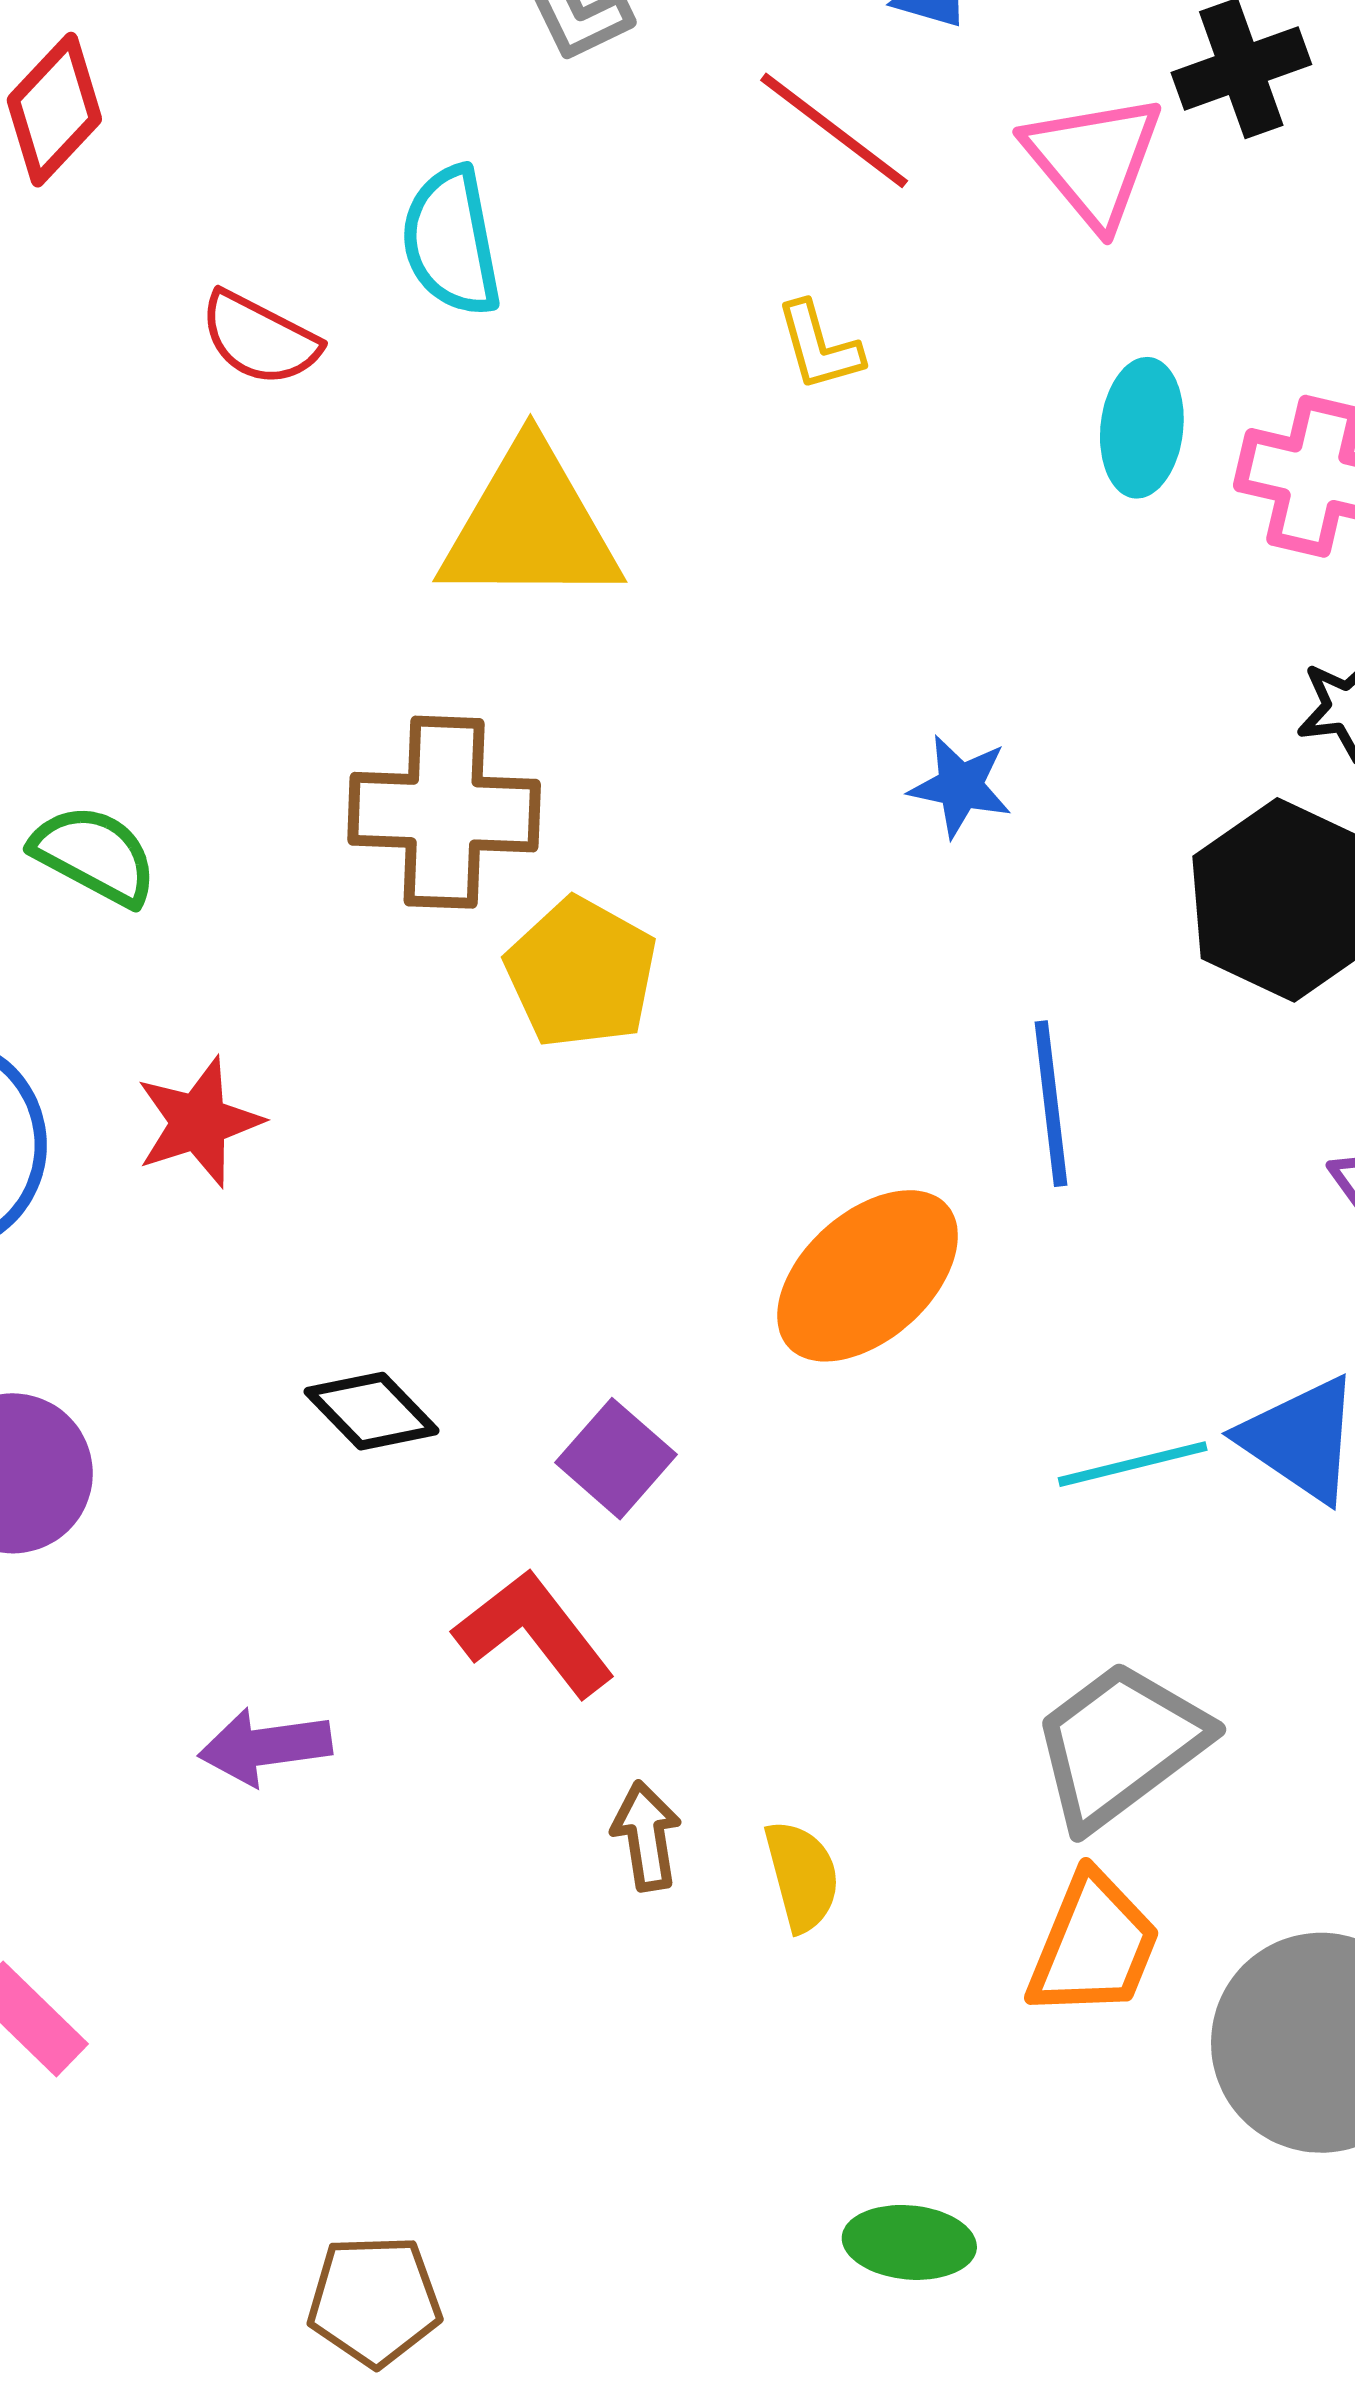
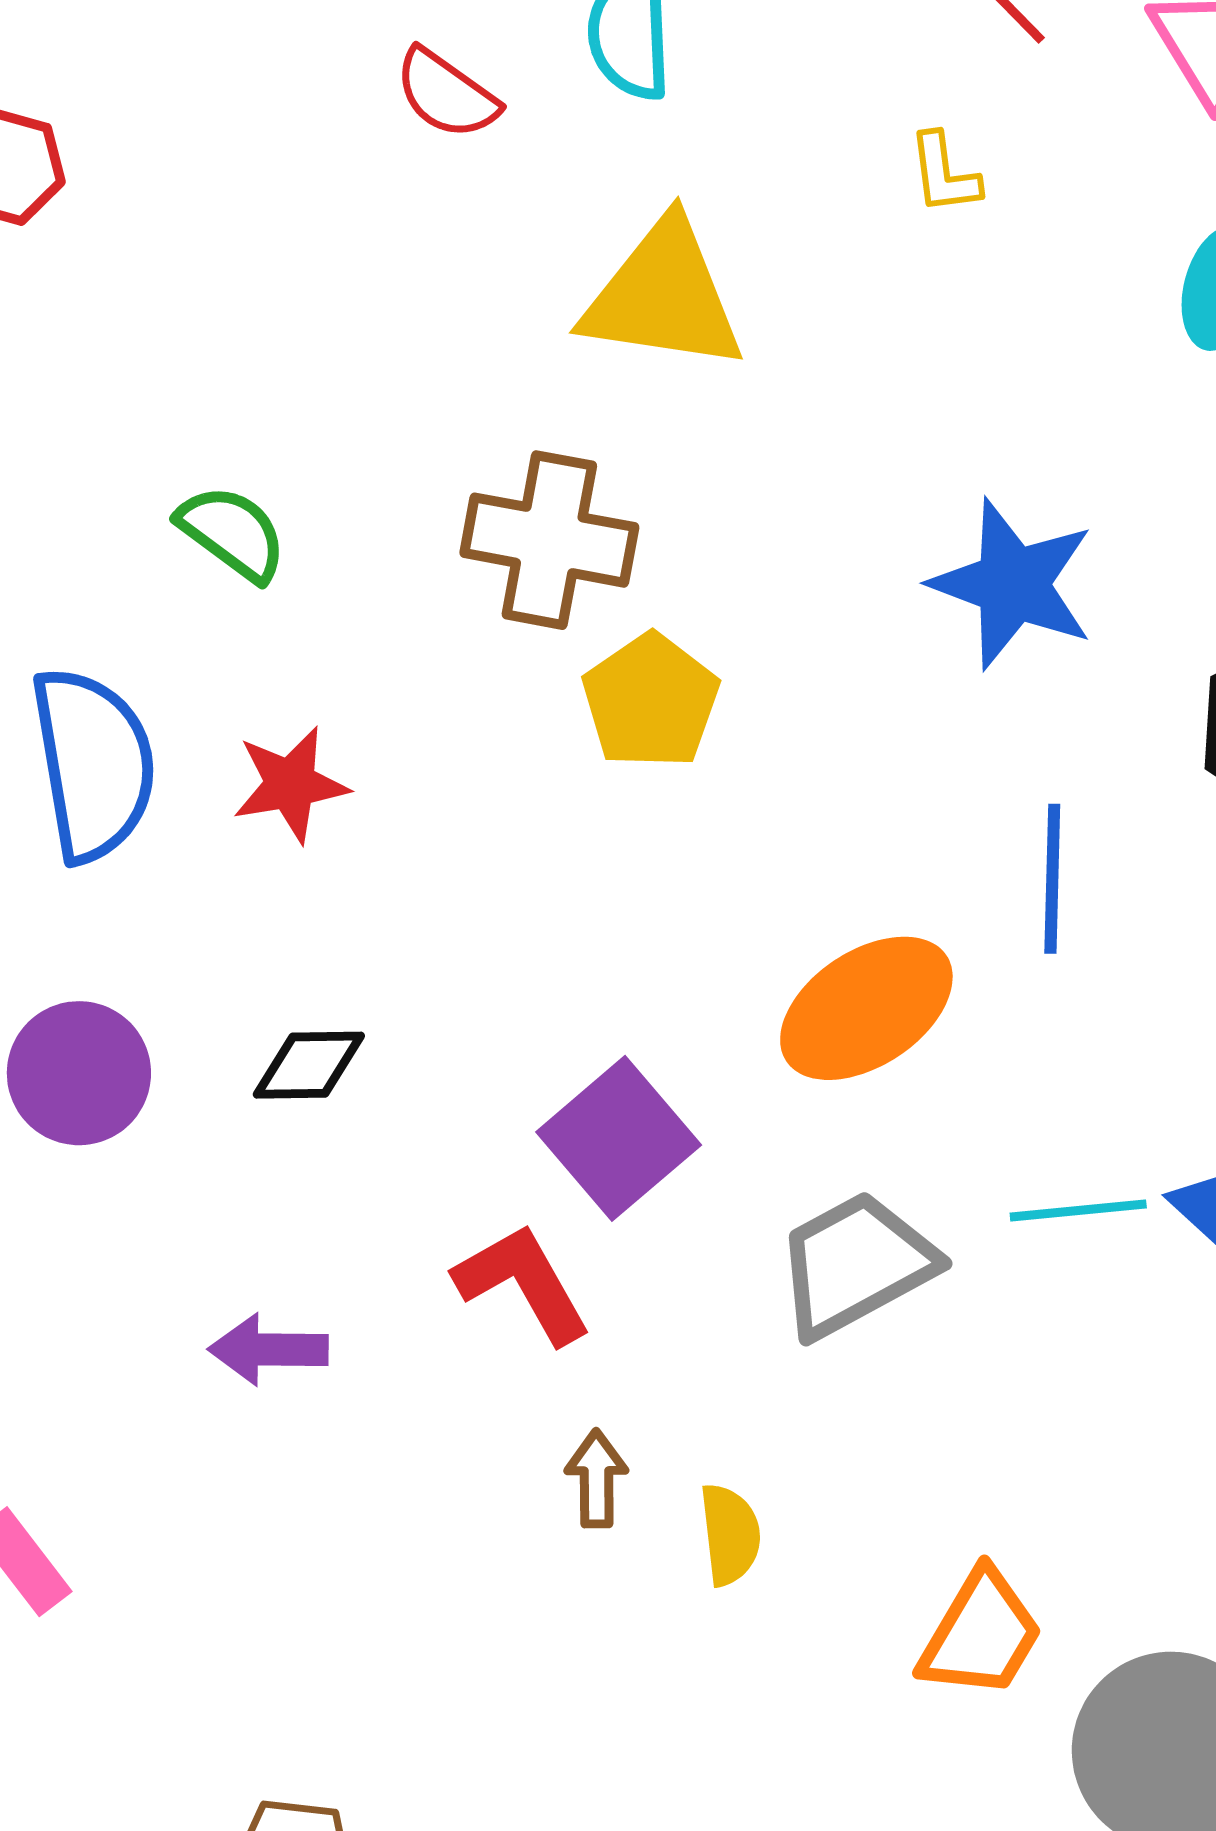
blue star: (960, 786) -> (1013, 584), size x1.8
black diamond: (372, 1411) -> (309, 1065), moved, turned -55
purple square: (616, 1459) -> (619, 1138), size x1.5
gray trapezoid: (1120, 1745) -> (856, 1264), moved

